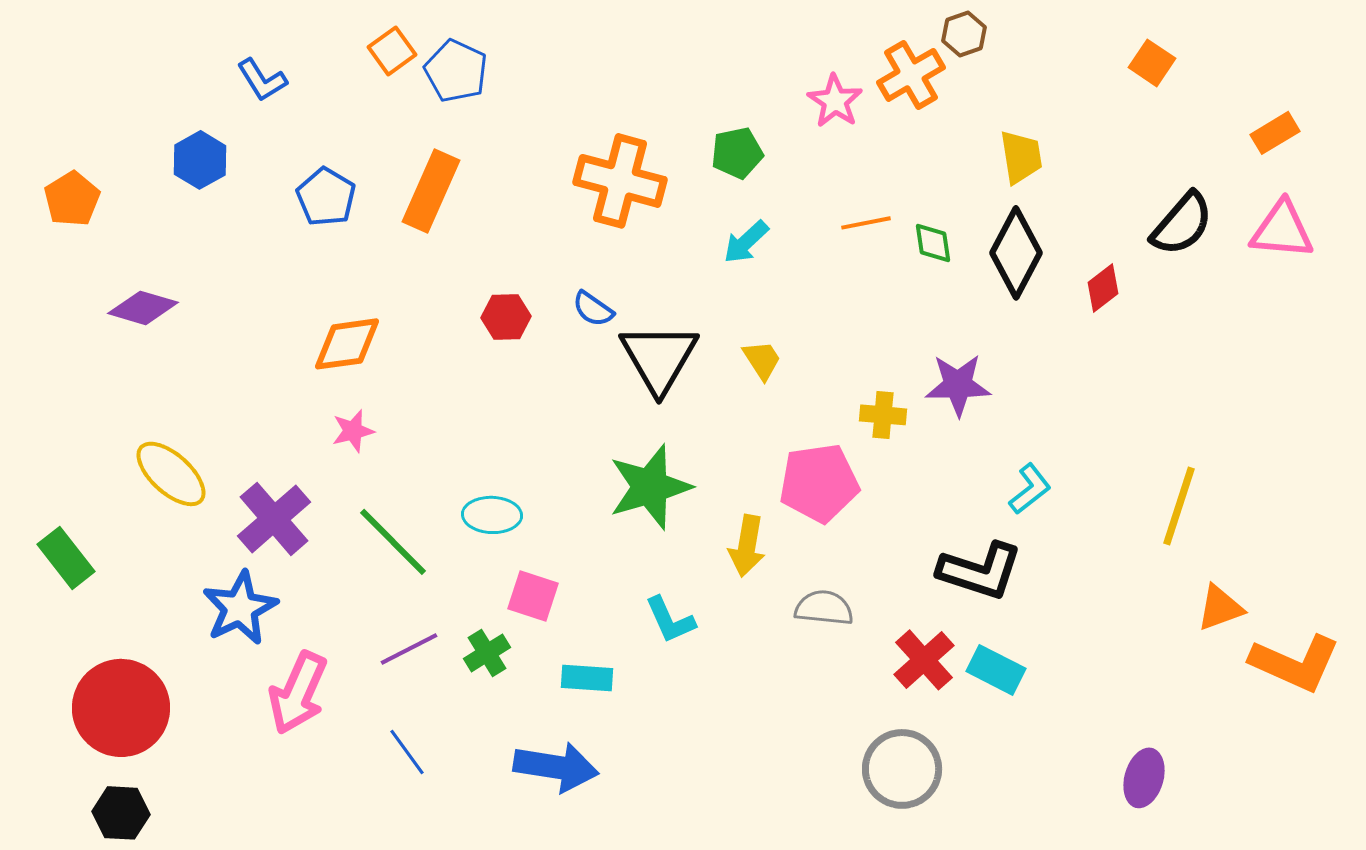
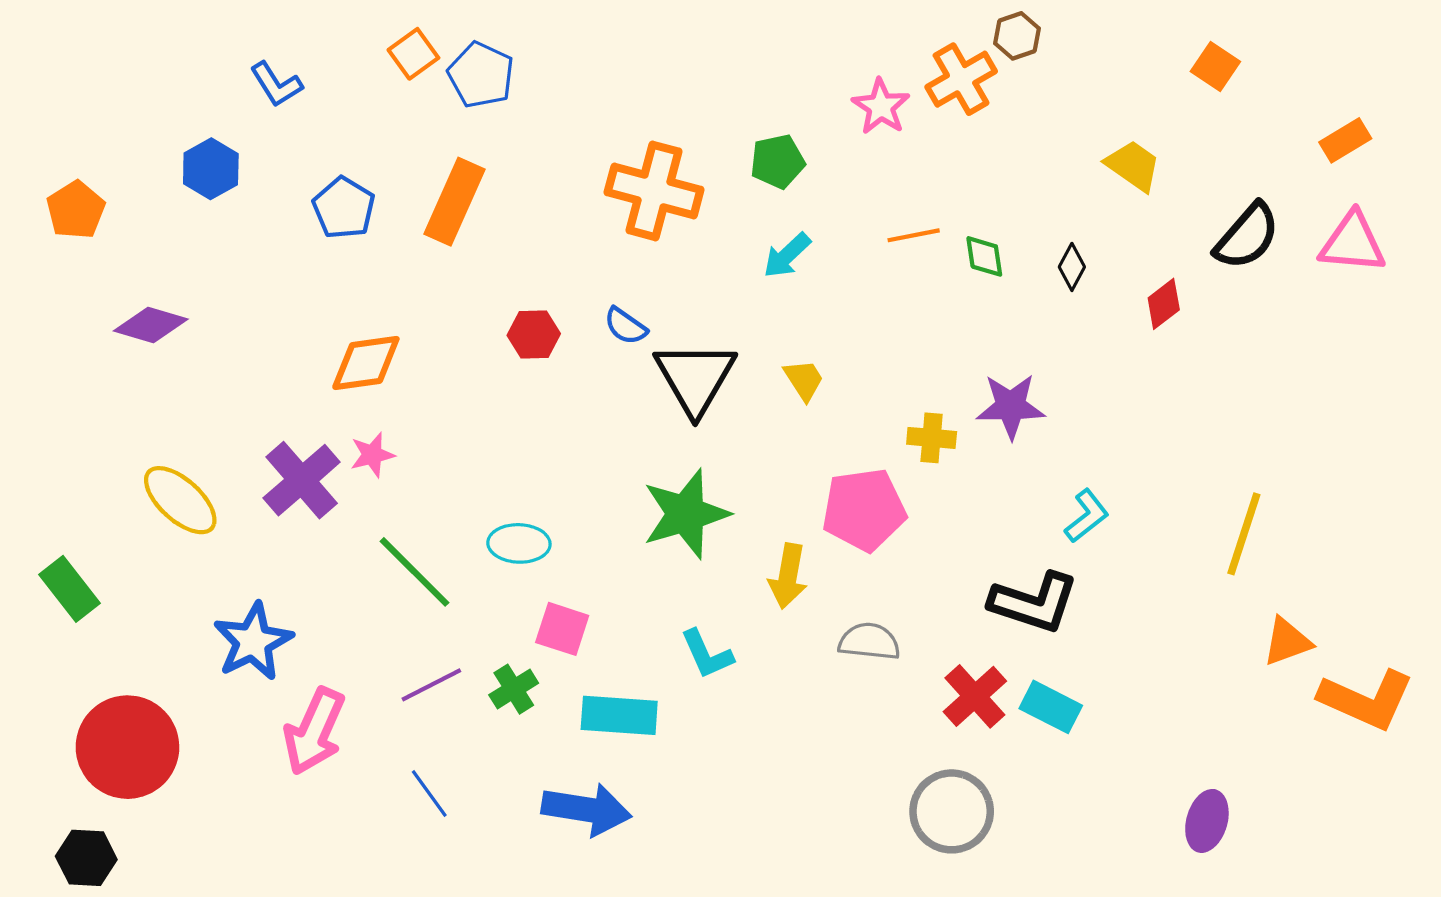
yellow trapezoid: (1021, 157) -> (1133, 166), moved, turned -46
black diamond: (1016, 253) -> (1072, 267), size x0.5
purple cross: (274, 519) -> (302, 480), moved
cyan rectangle: (587, 678) -> (619, 715), size x1.4
black hexagon: (121, 813) -> (86, 858), moved

